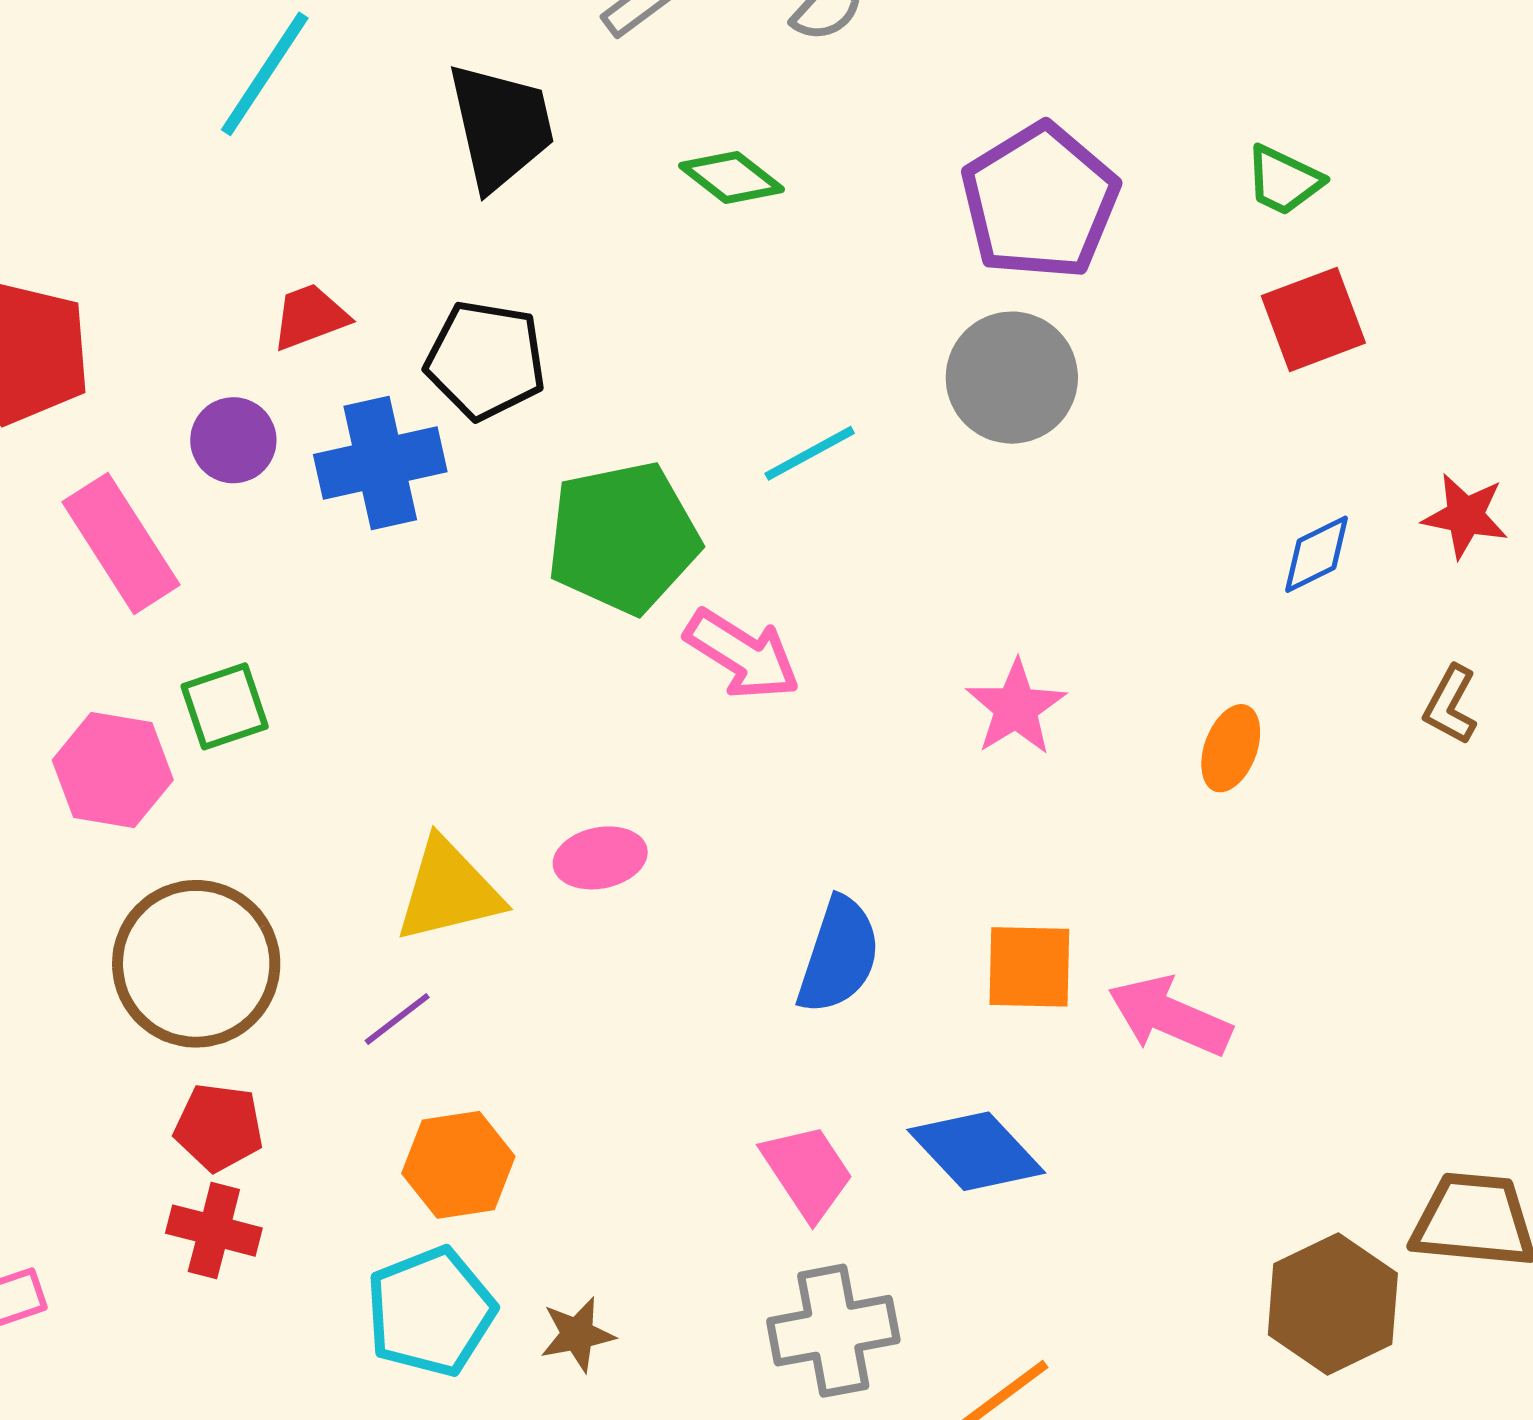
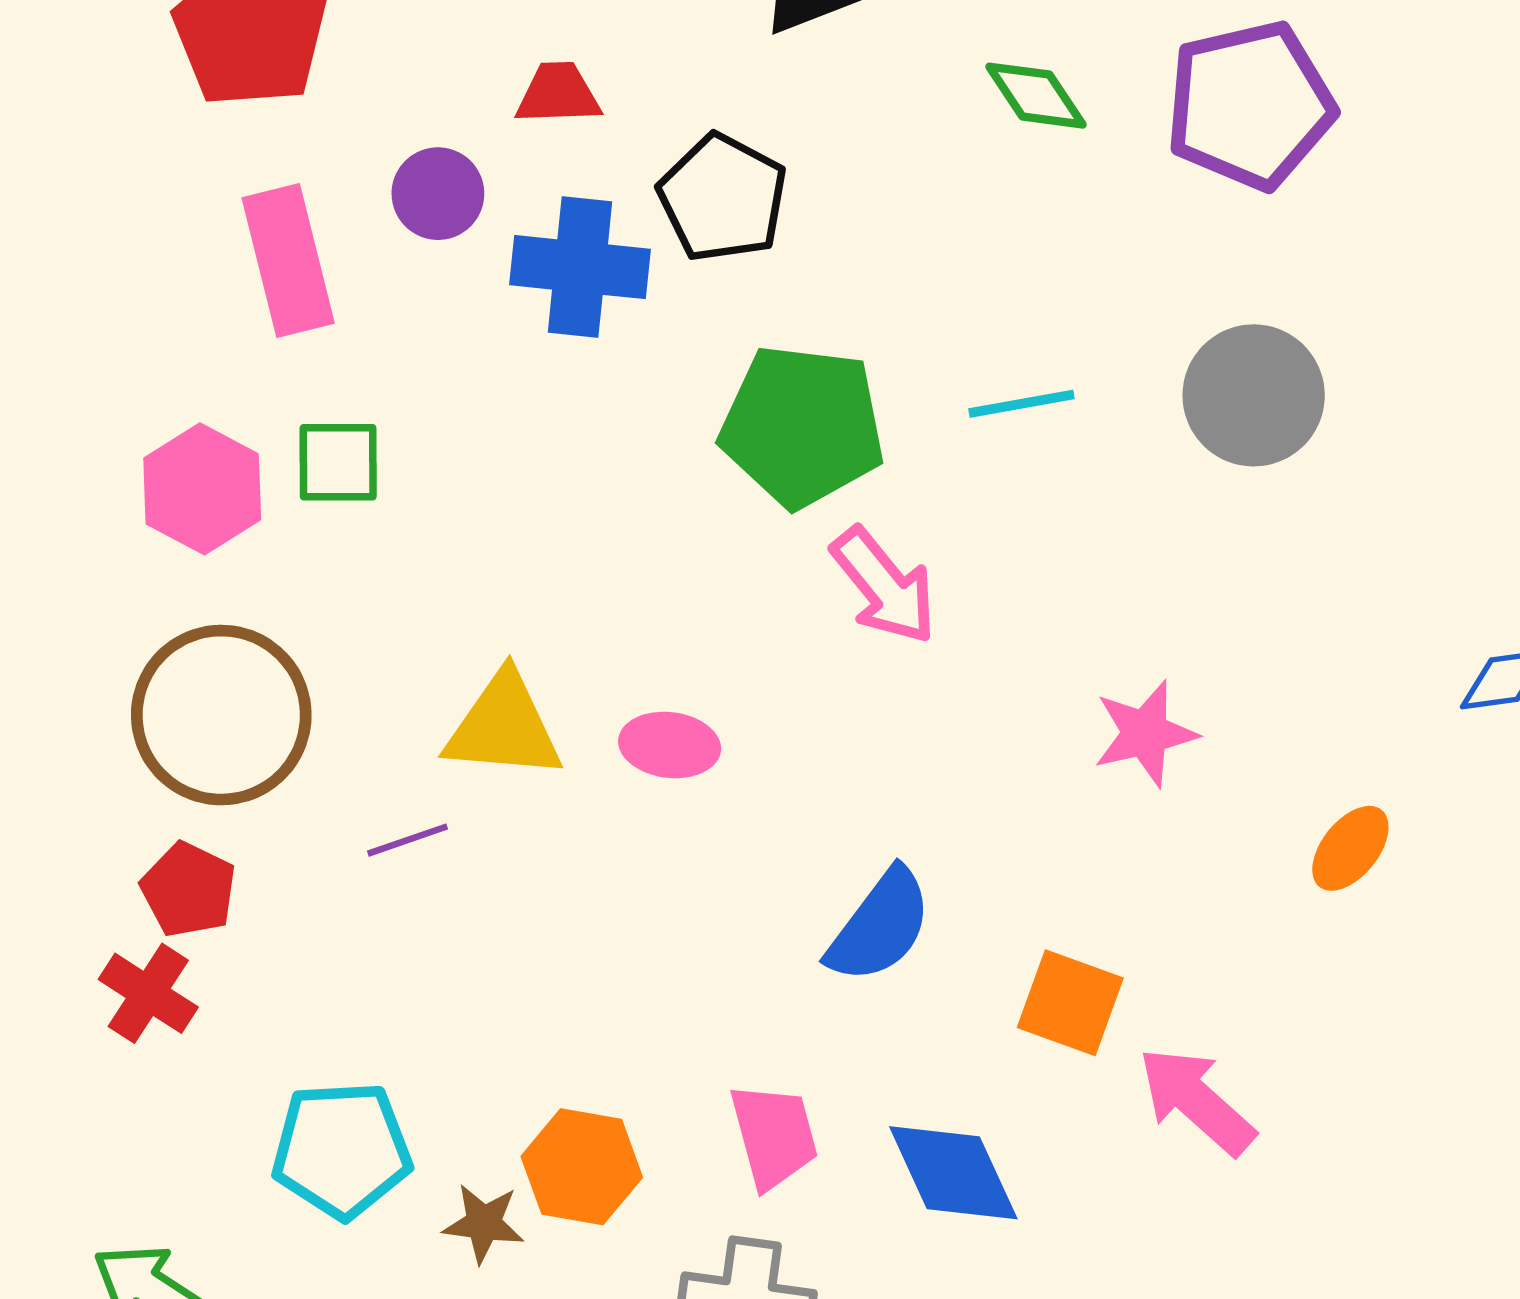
purple pentagon: (1040, 201) -> (1250, 105), moved
orange hexagon: (458, 1165) -> (582, 1167), moved

